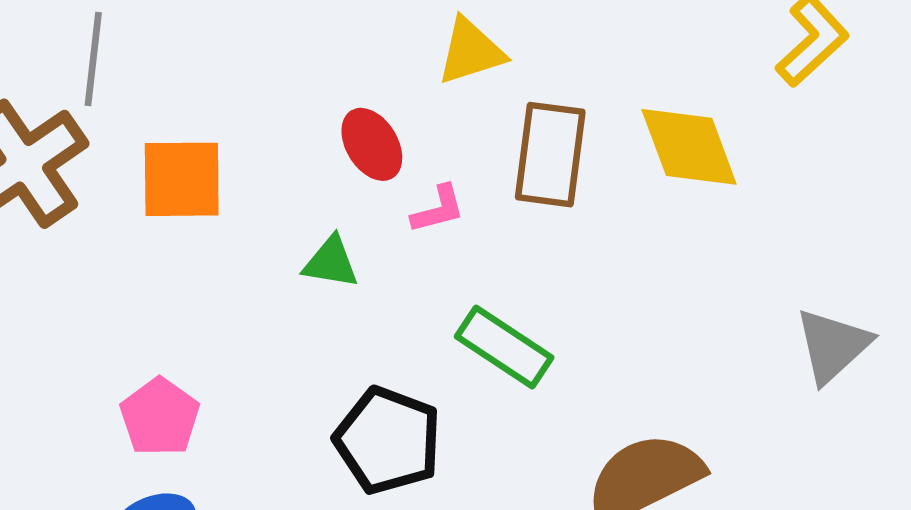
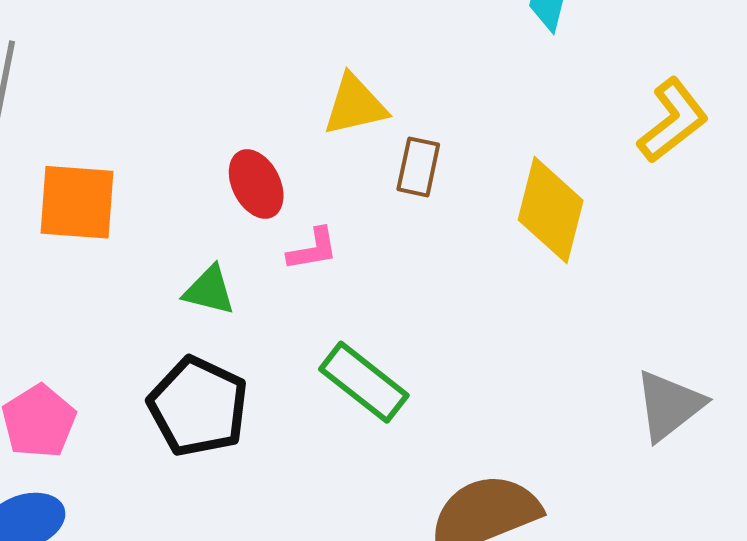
yellow diamond: (689, 147) -> (551, 210), turned 30
brown rectangle: (550, 155) -> (418, 167), moved, size x0.6
black pentagon: (388, 440) -> (198, 406), moved

